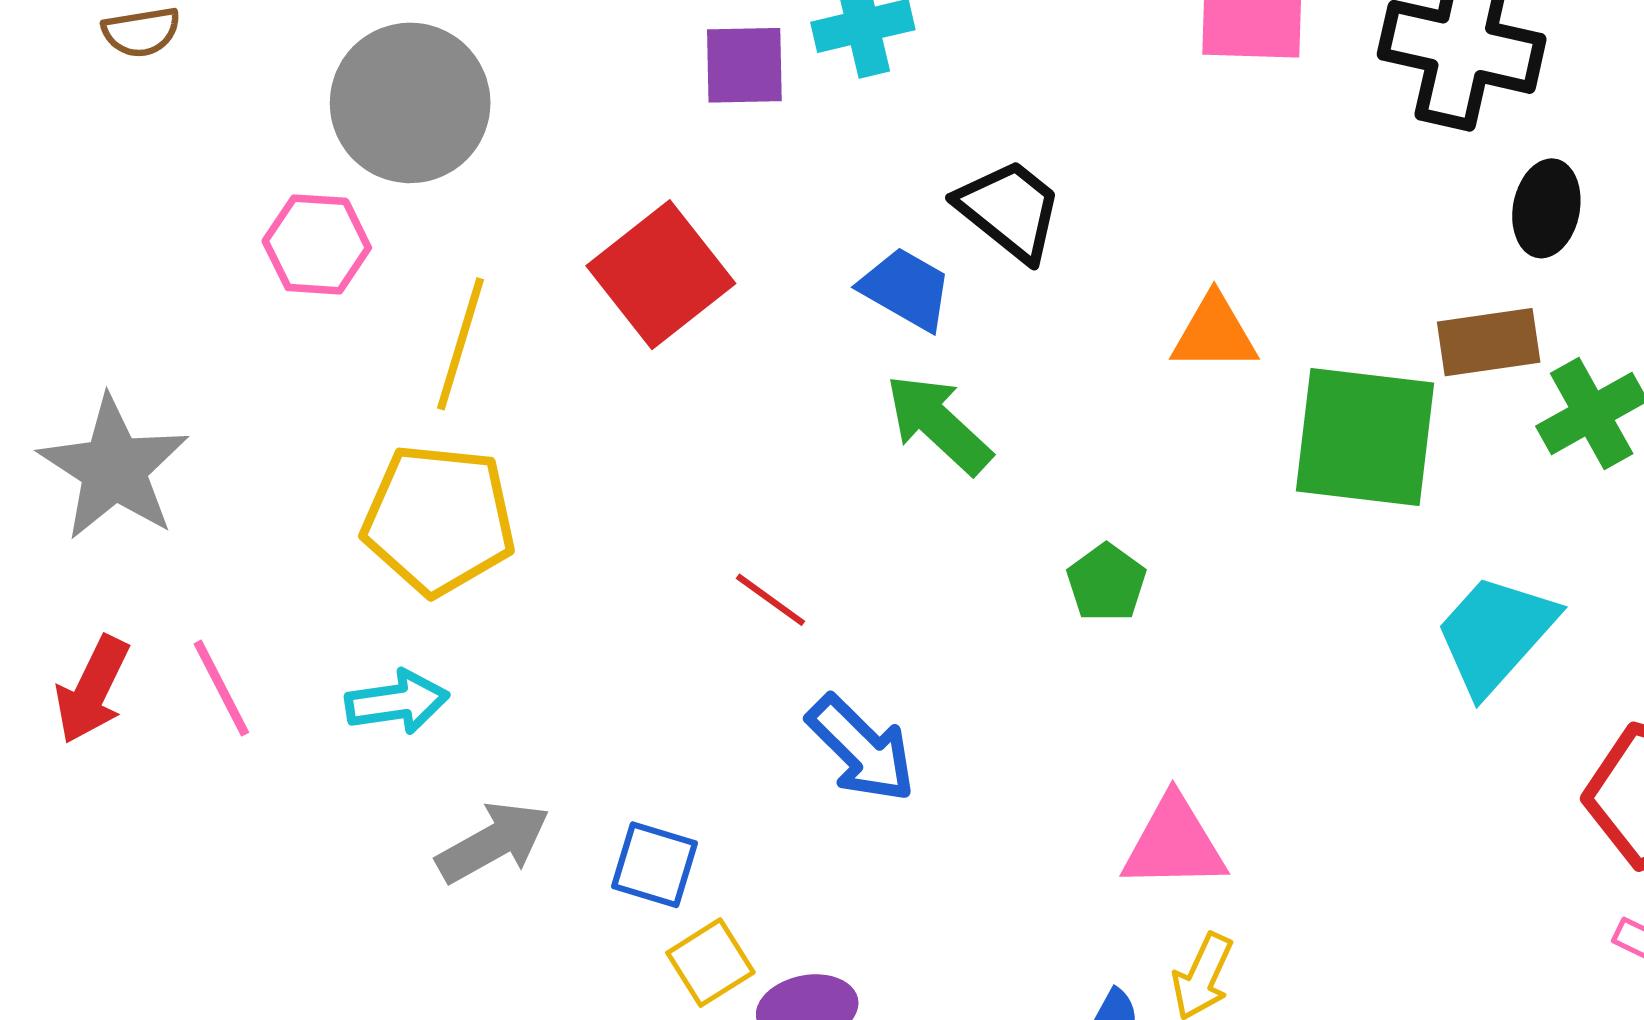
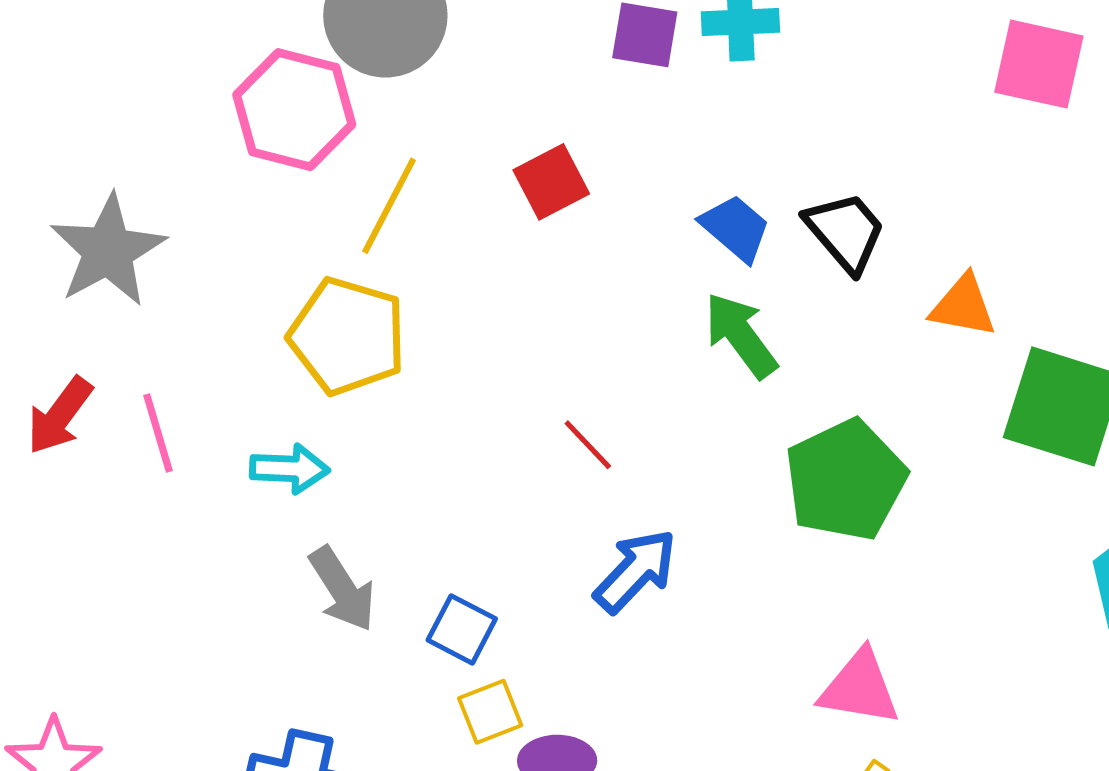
black trapezoid: (1010, 210) -> (845, 232), moved
pink hexagon: (317, 244) -> (294, 110), size x1.5
red square: (661, 275) -> (551, 182), size x0.7
green pentagon: (1106, 583) -> (846, 480), size x2.0
blue arrow: (861, 749) -> (635, 571), turned -102
gray arrow: (493, 842) -> (342, 589), turned 76

